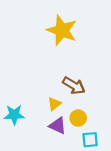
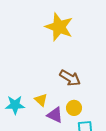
yellow triangle: (54, 104) -> (41, 100), moved, turned -40

